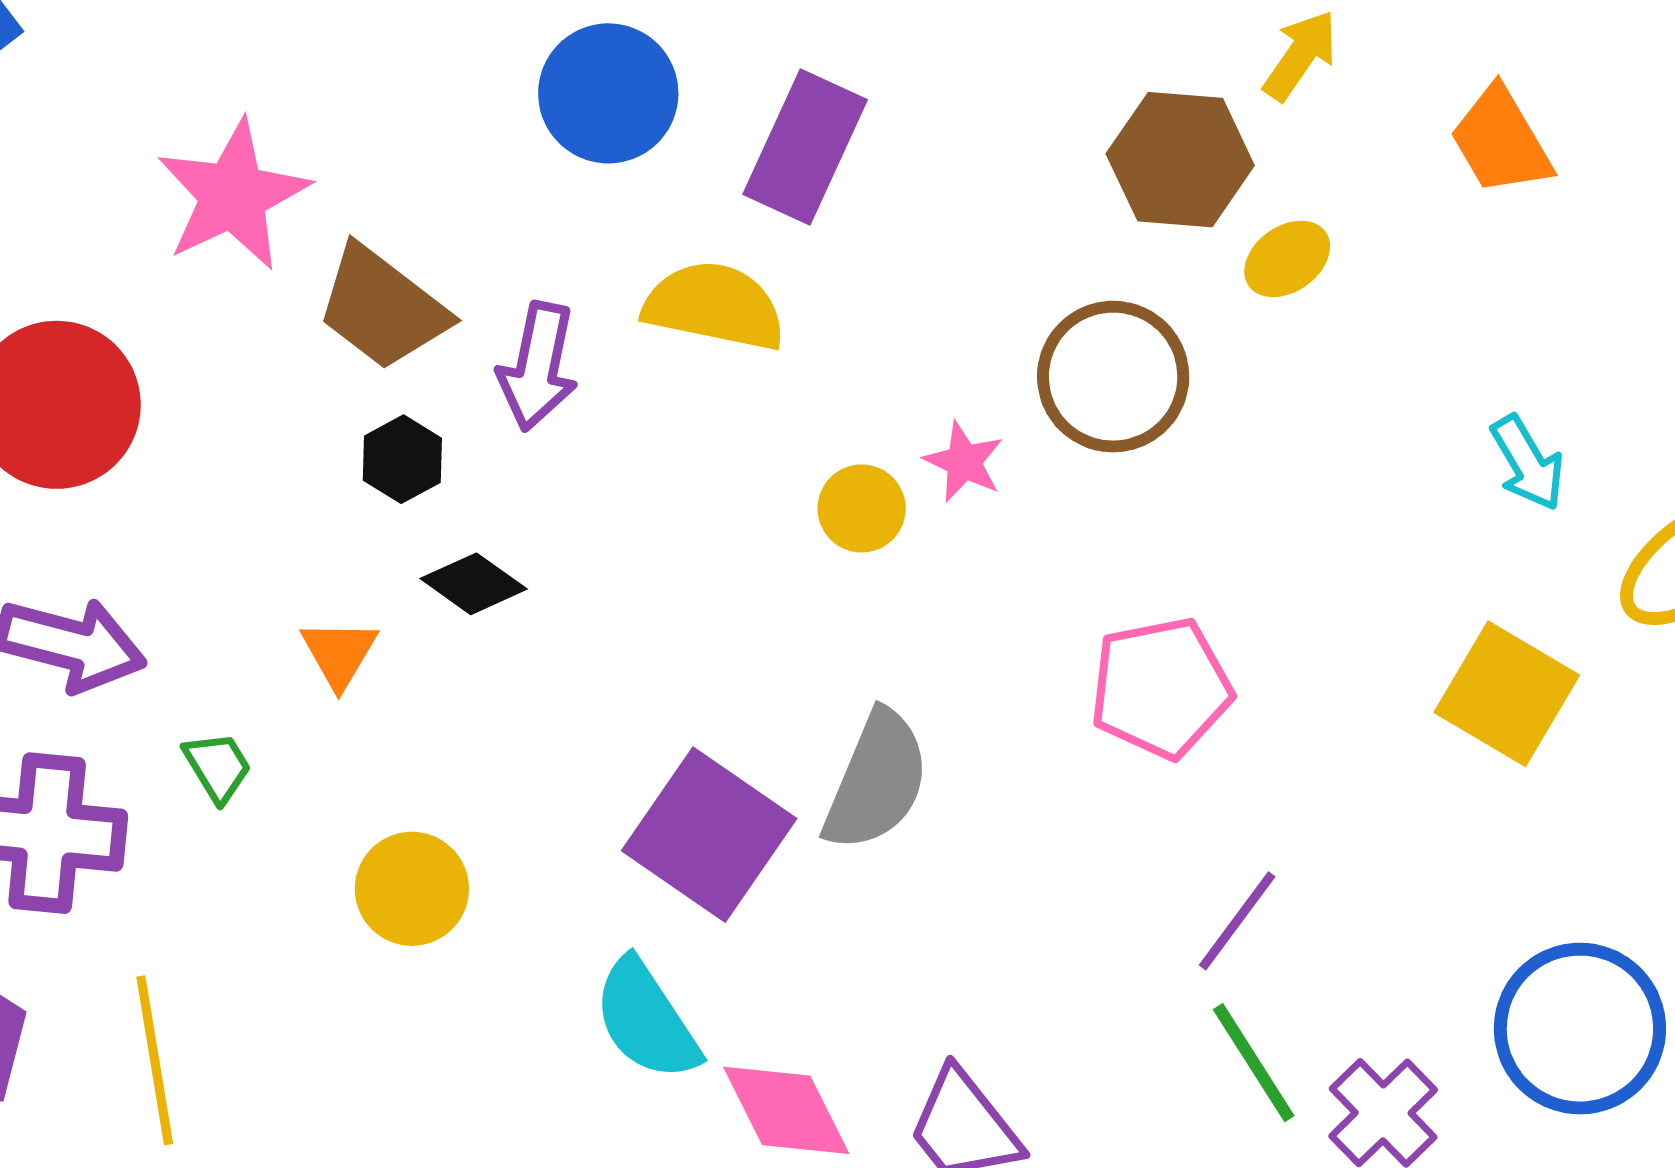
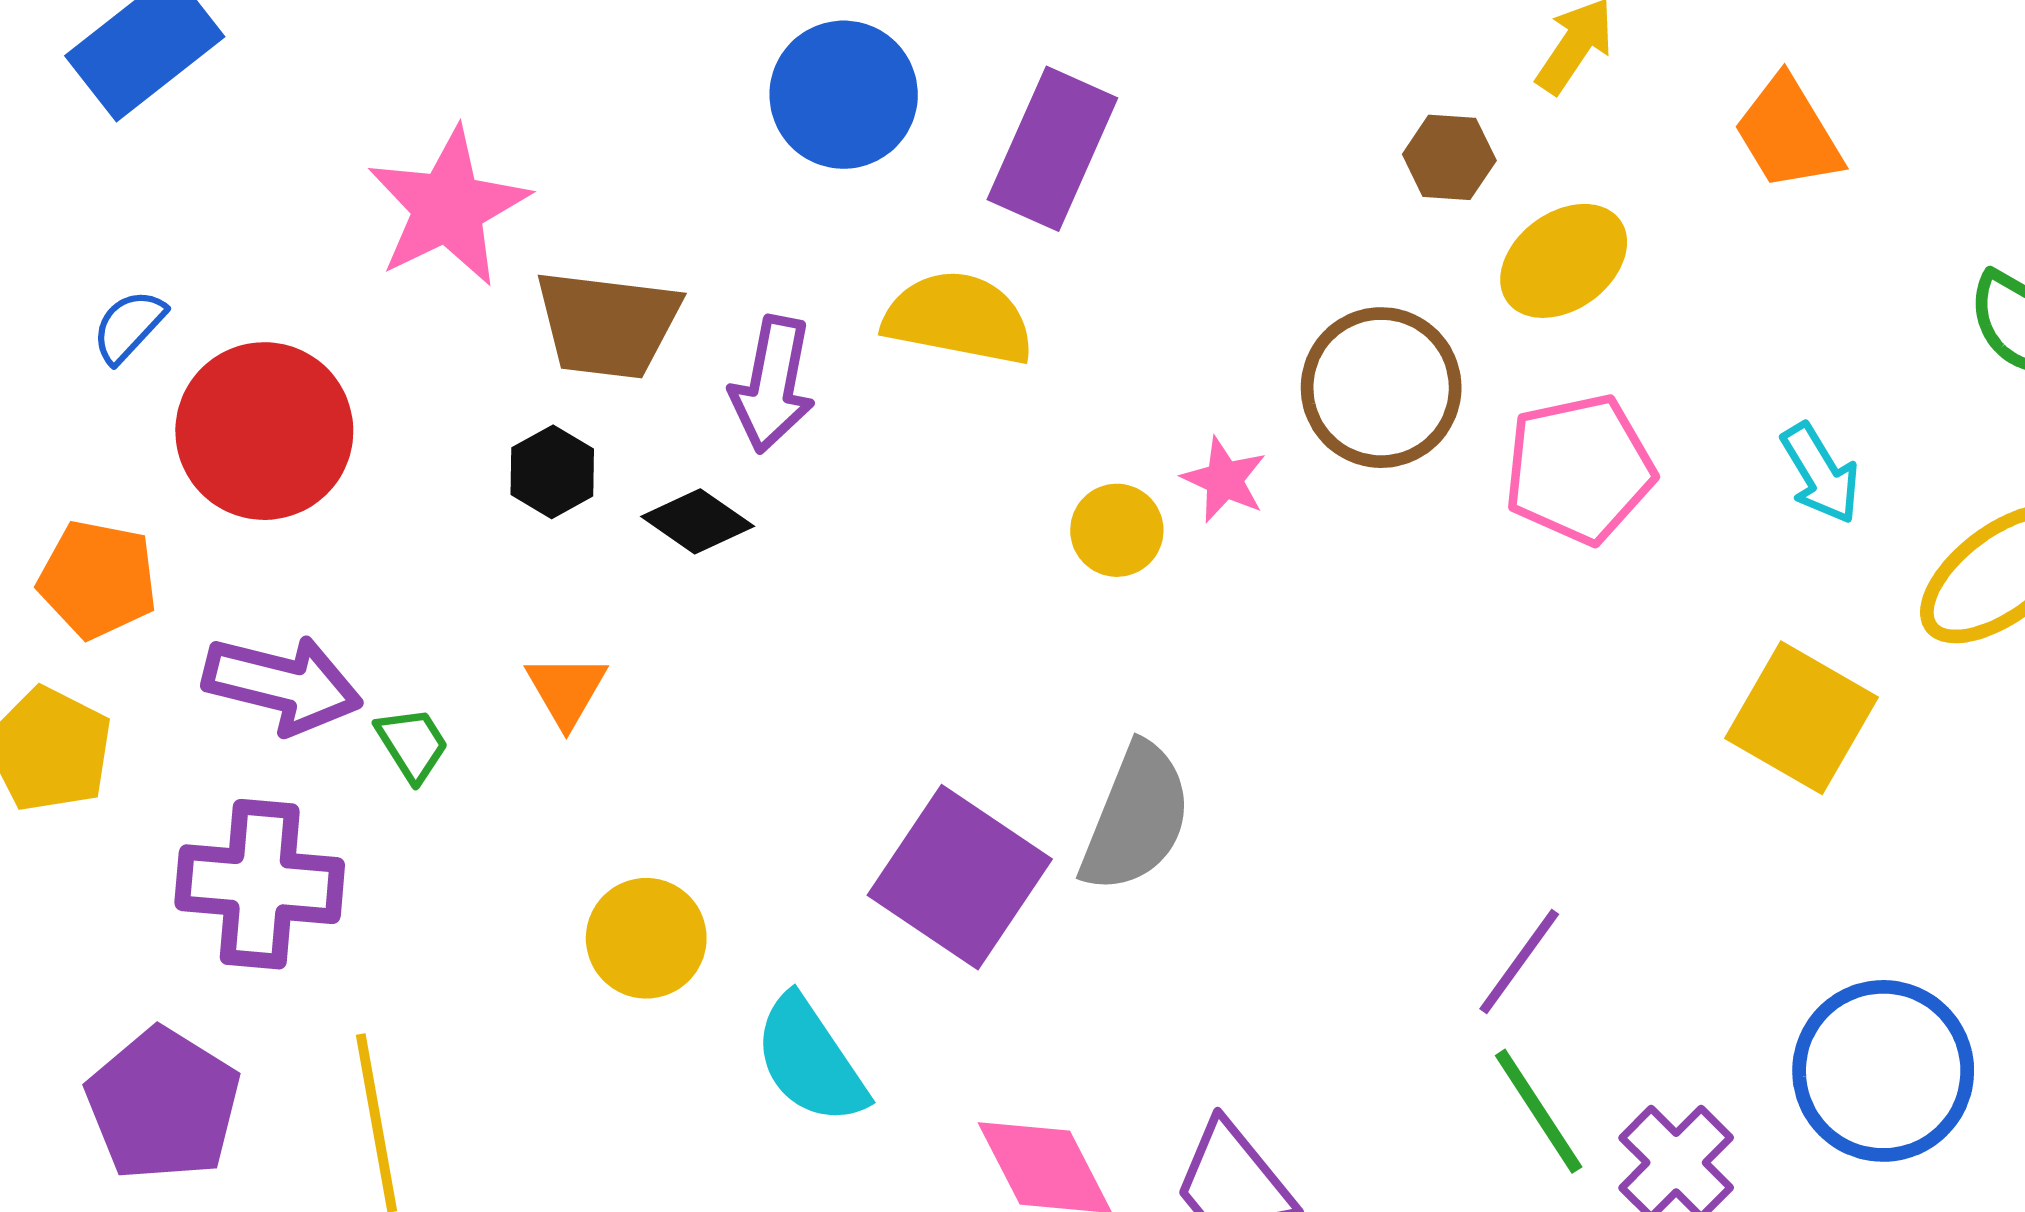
brown hexagon: (1180, 160) -> (1449, 157), size x0.6
yellow ellipse: (1287, 259) -> (1564, 261), size x1.4
brown trapezoid: (382, 308) -> (608, 324), turned -30
black hexagon: (402, 459) -> (552, 472), moved
black diamond: (474, 584) -> (698, 521), moved
pink pentagon: (1161, 688) -> (1579, 469), moved
green trapezoid: (218, 767) -> (412, 744), moved
cyan semicircle: (646, 1020) -> (810, 1060), moved

